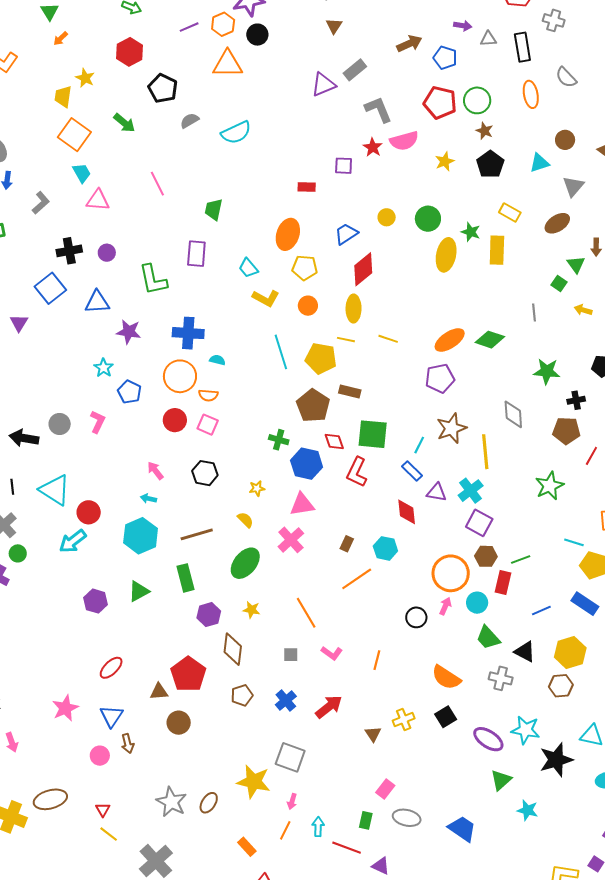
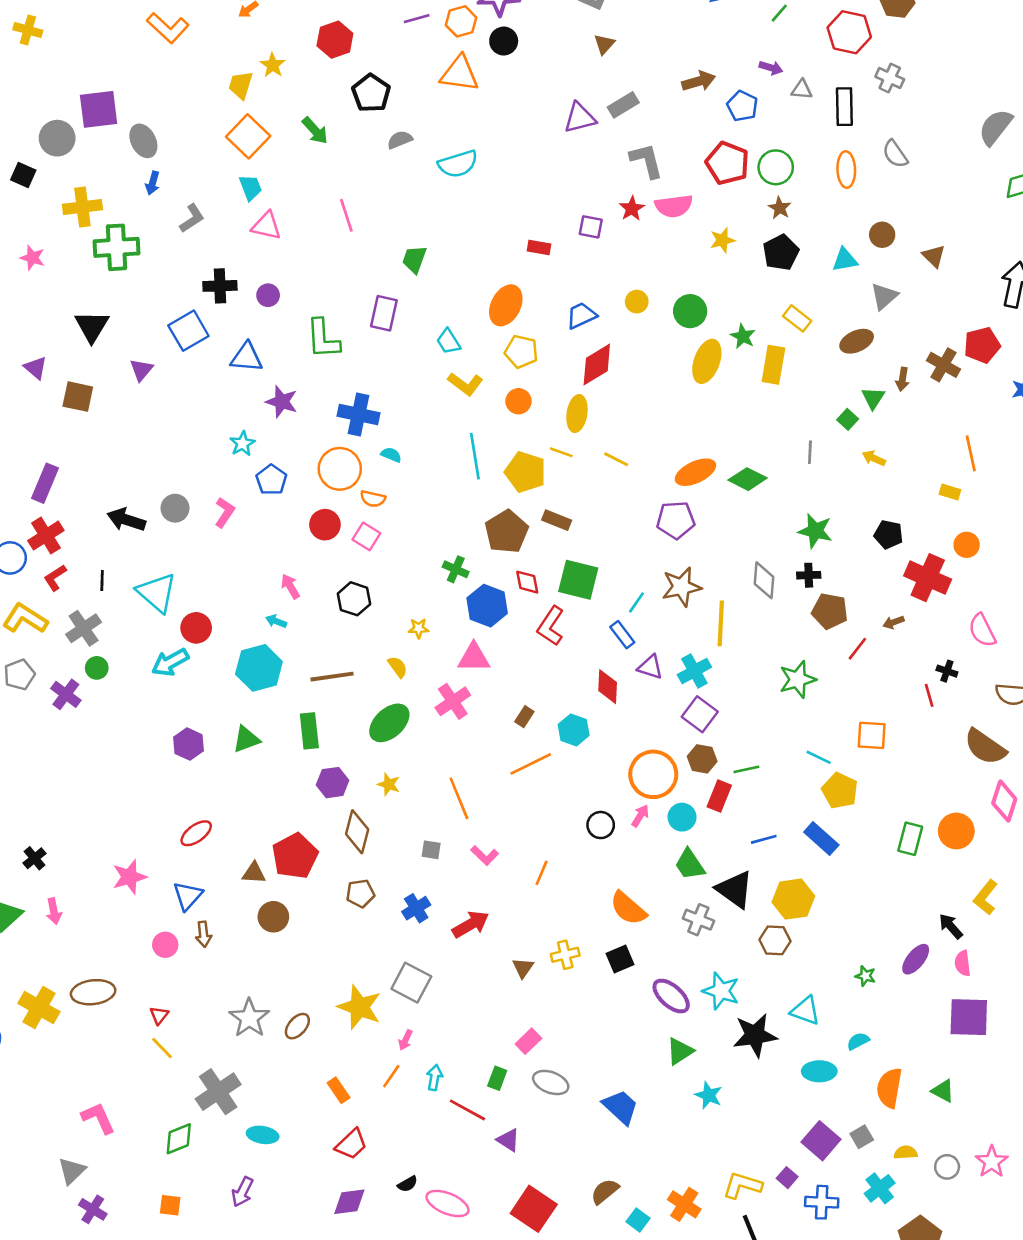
black cross: (576, 400) -> (809, 575), moved
black triangle: (525, 652) -> (735, 889), size x1.4

